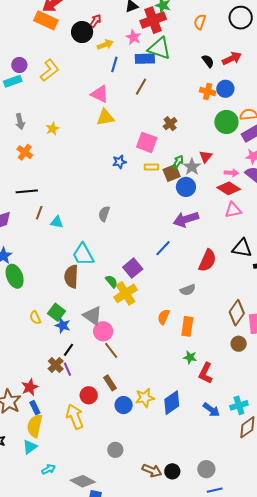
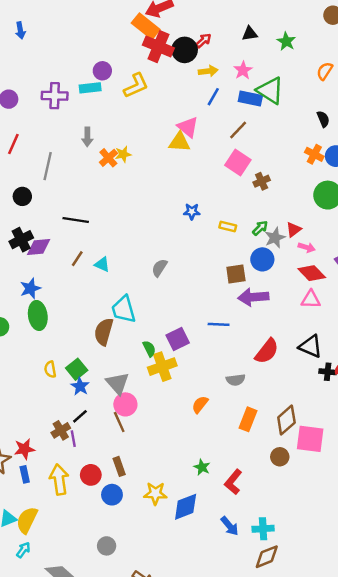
red cross: (153, 20) -> (158, 47), moved, turned 30
yellow triangle: (105, 117) -> (179, 142), moved
pink square: (147, 142) -> (238, 162), moved
orange cross: (25, 152) -> (108, 158), moved
brown square: (172, 173) -> (236, 274), moved
pink arrow: (231, 173) -> (307, 247), moved
brown line: (39, 213) -> (77, 259), moved
blue line: (163, 248) -> (219, 324), turned 36
orange rectangle: (187, 326) -> (248, 419), moved
brown line: (111, 350) -> (119, 422), moved
green star: (190, 357) -> (202, 467), moved
blue circle: (124, 405) -> (112, 495), moved
yellow arrow: (75, 417) -> (59, 480), moved
yellow semicircle: (35, 426) -> (27, 520), moved
cyan arrow: (49, 469) -> (23, 550), turned -40

